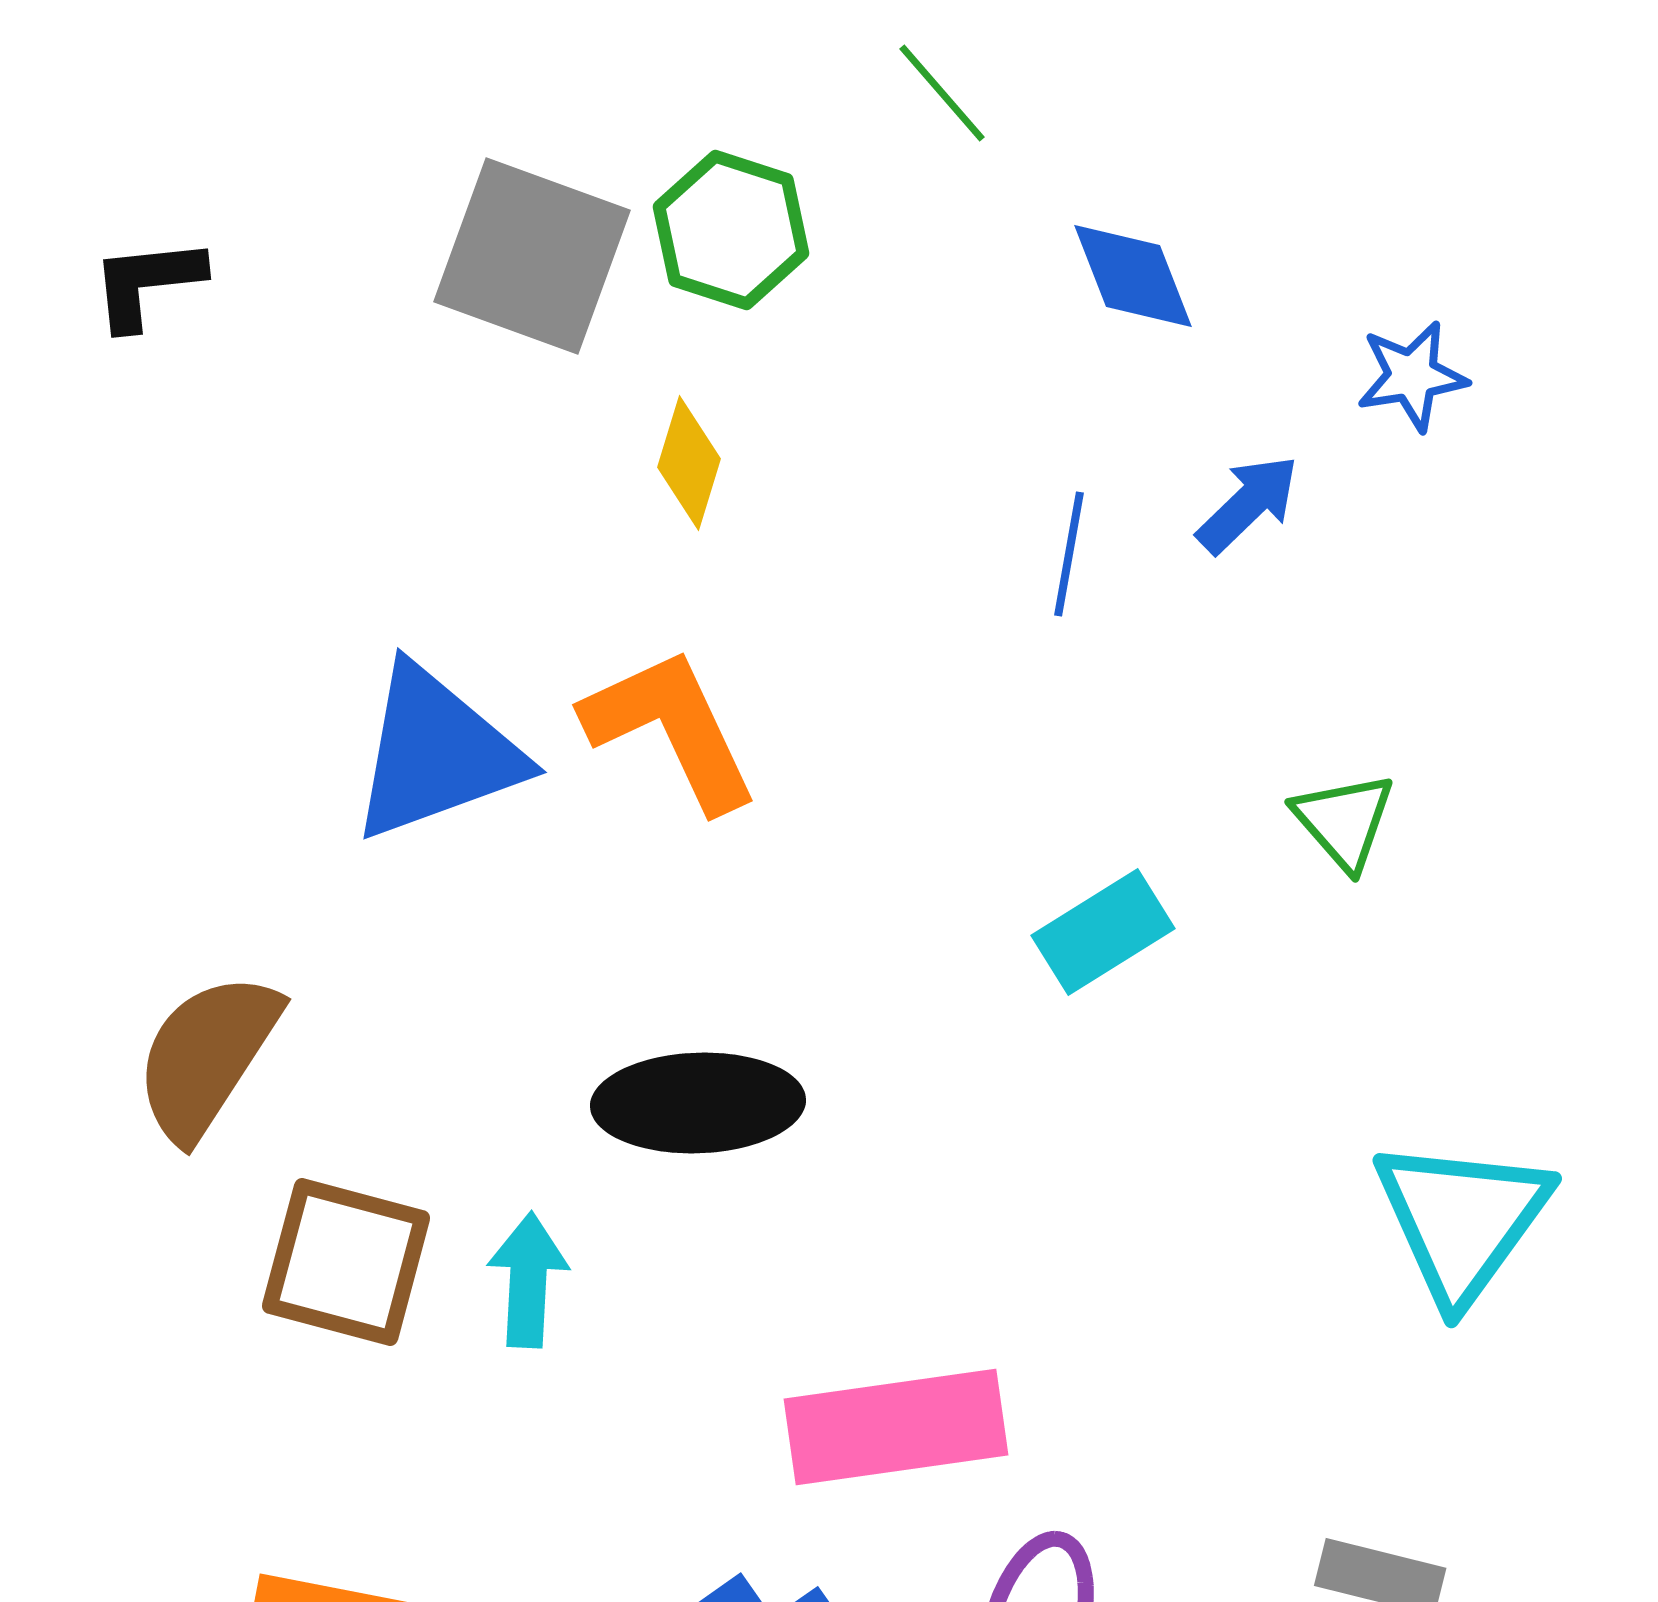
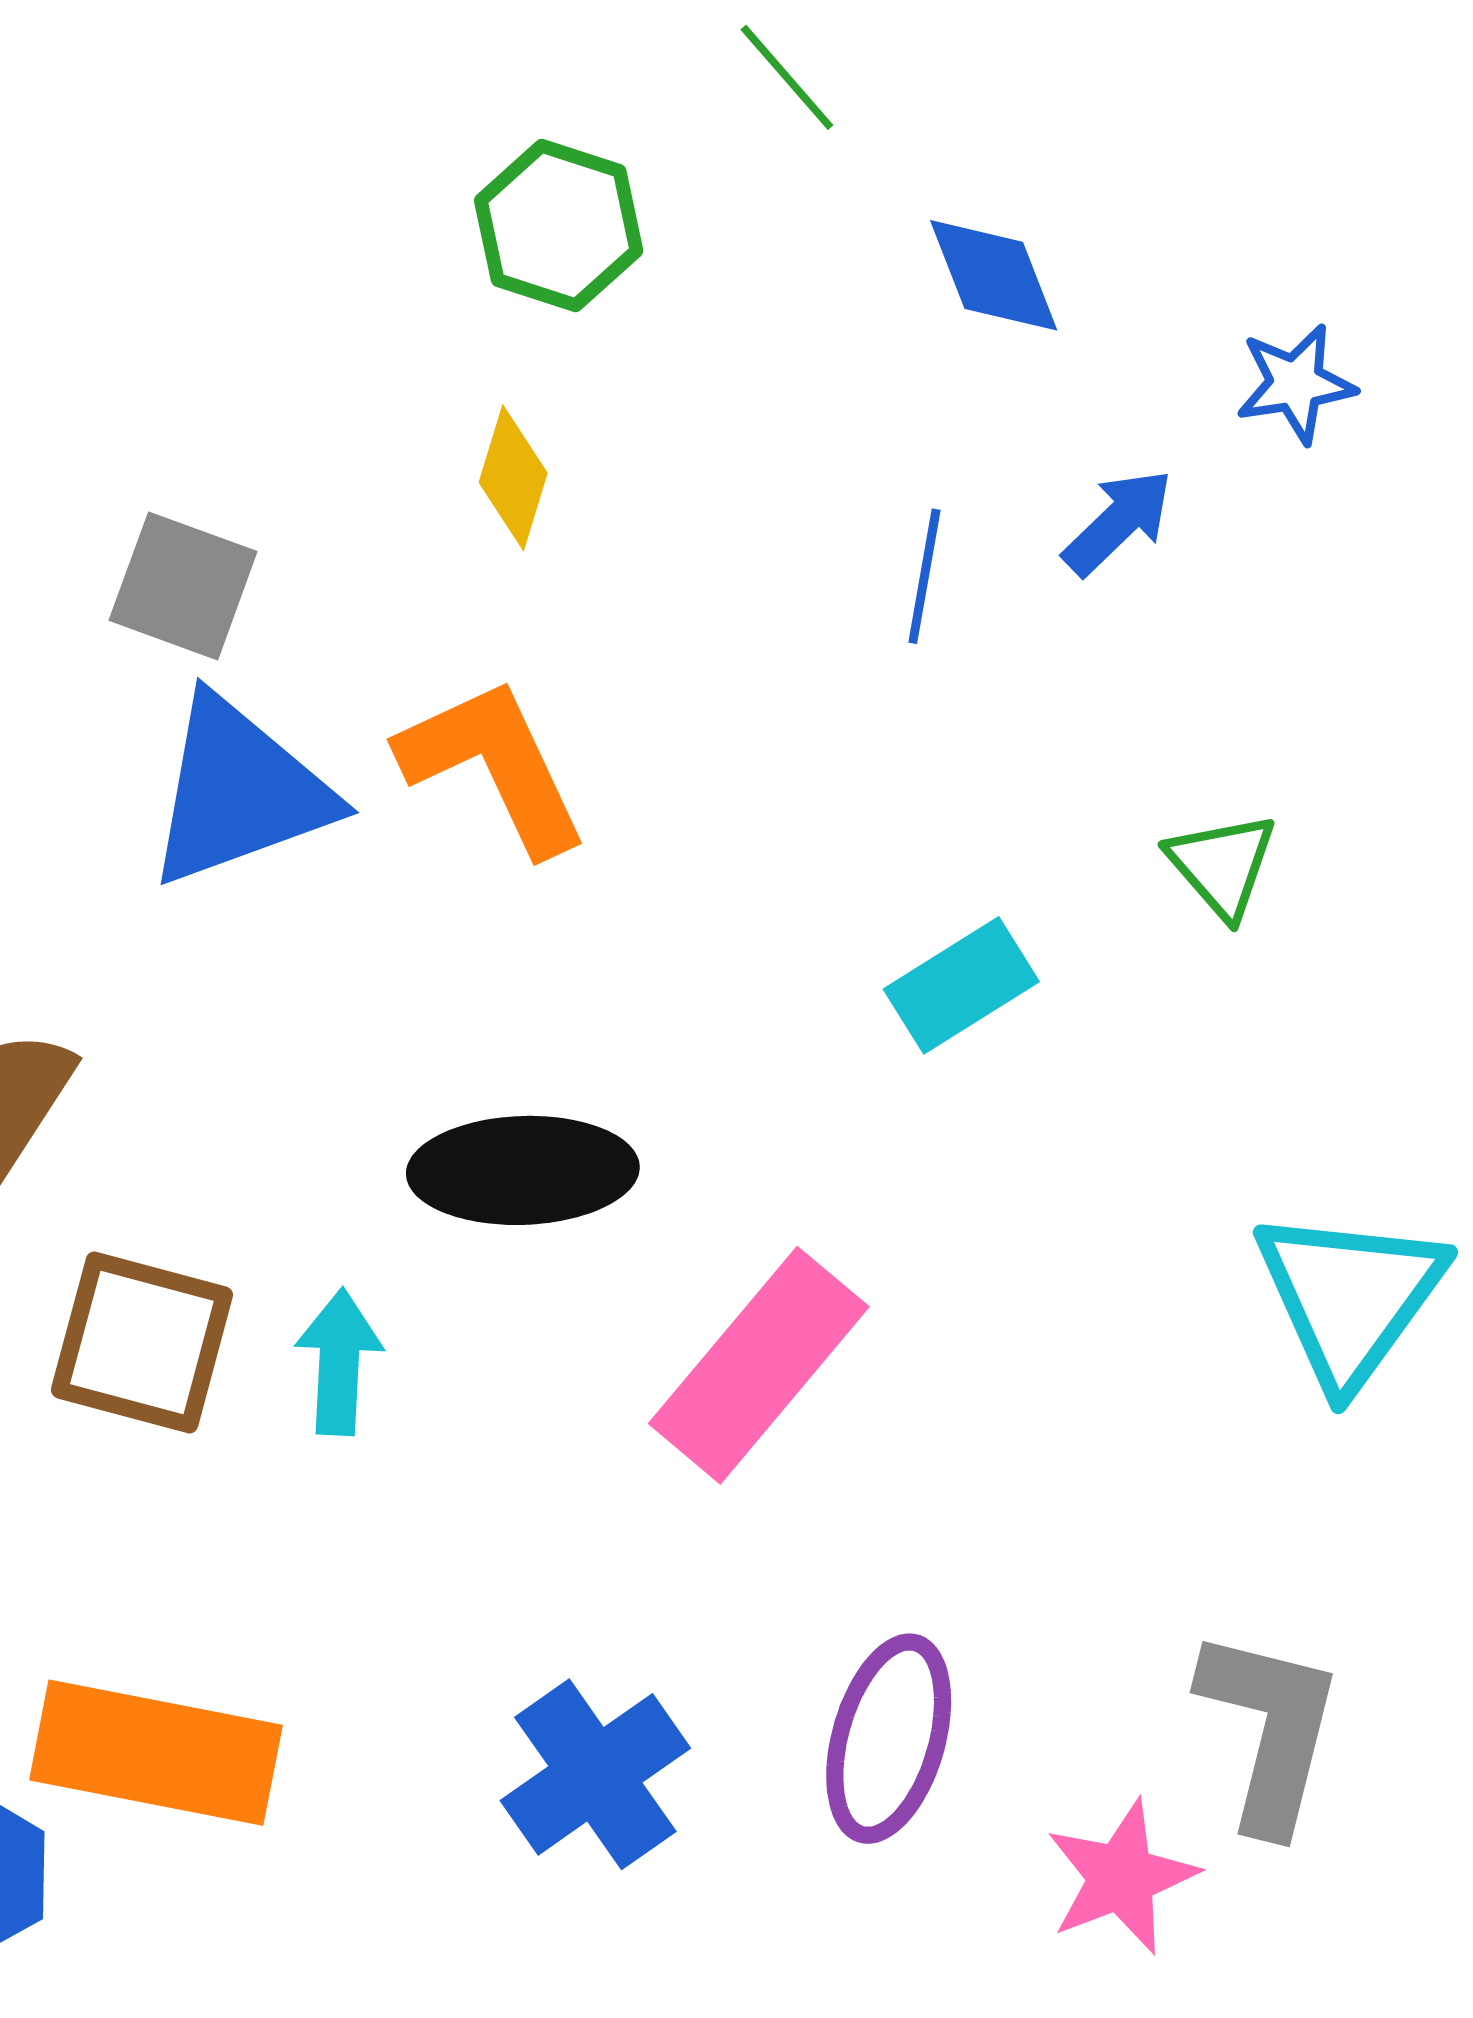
gray square: (532, 256) -> (183, 586), moved, size x0.7
pink rectangle: (896, 1427) -> (759, 1365), moved, turned -42

